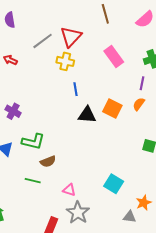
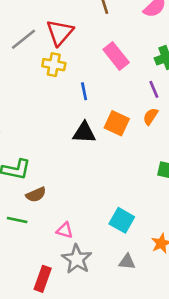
purple line: (142, 83) -> (154, 89), turned -32
blue line: (76, 89) -> (84, 91), moved
gray triangle: (130, 217) -> (127, 262), moved

